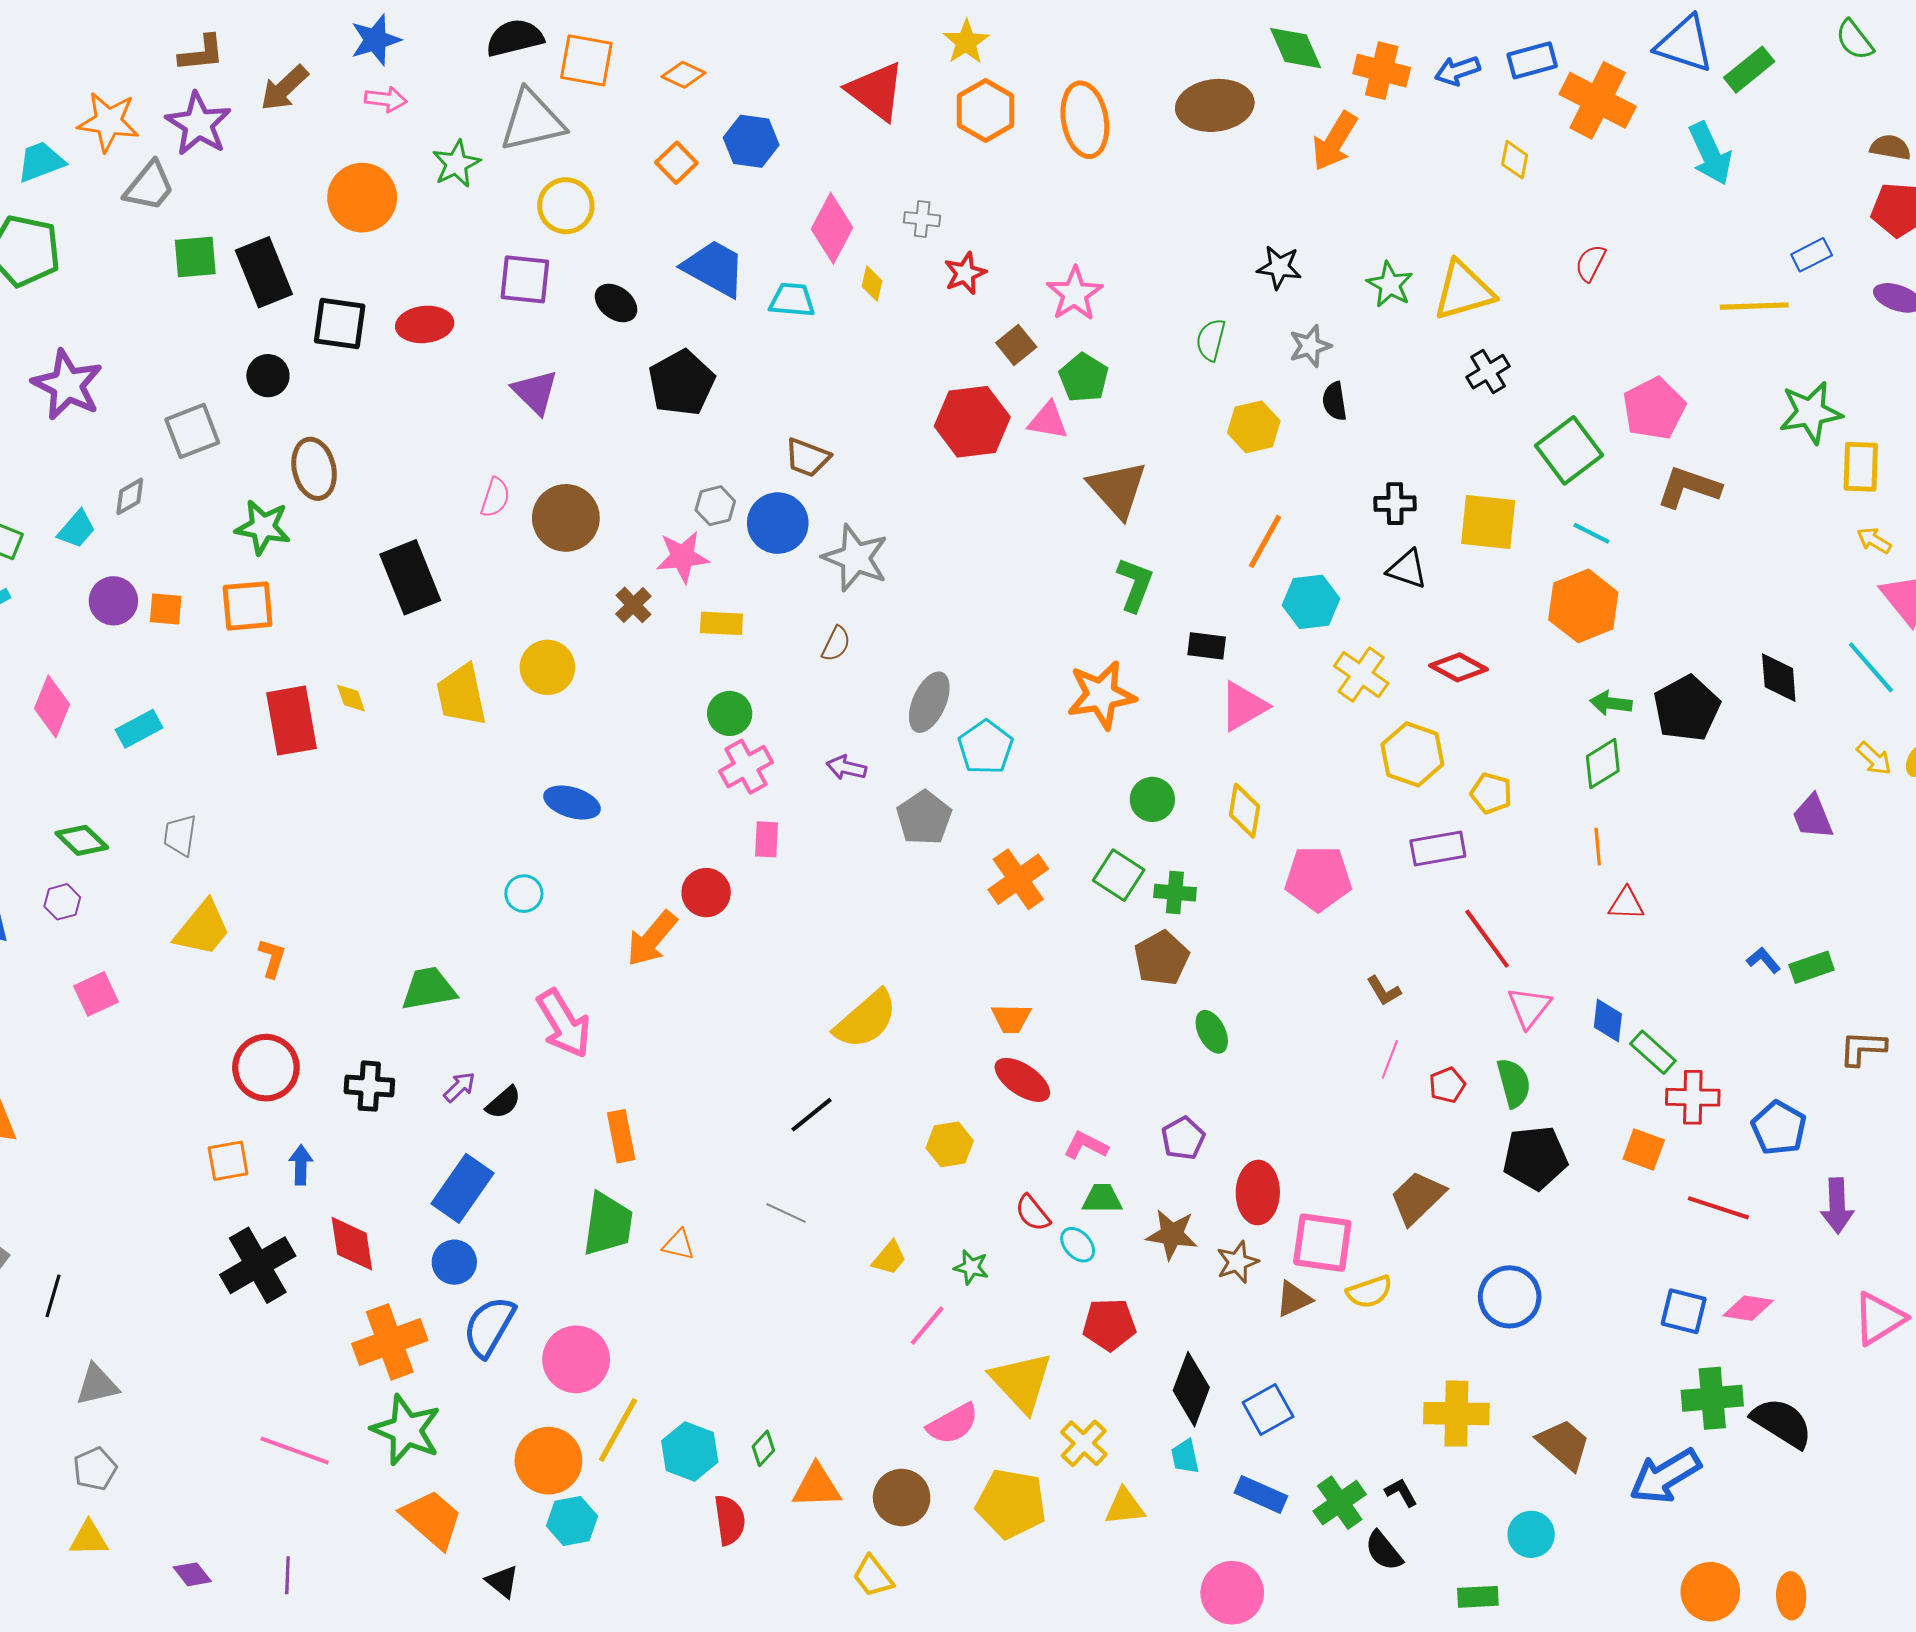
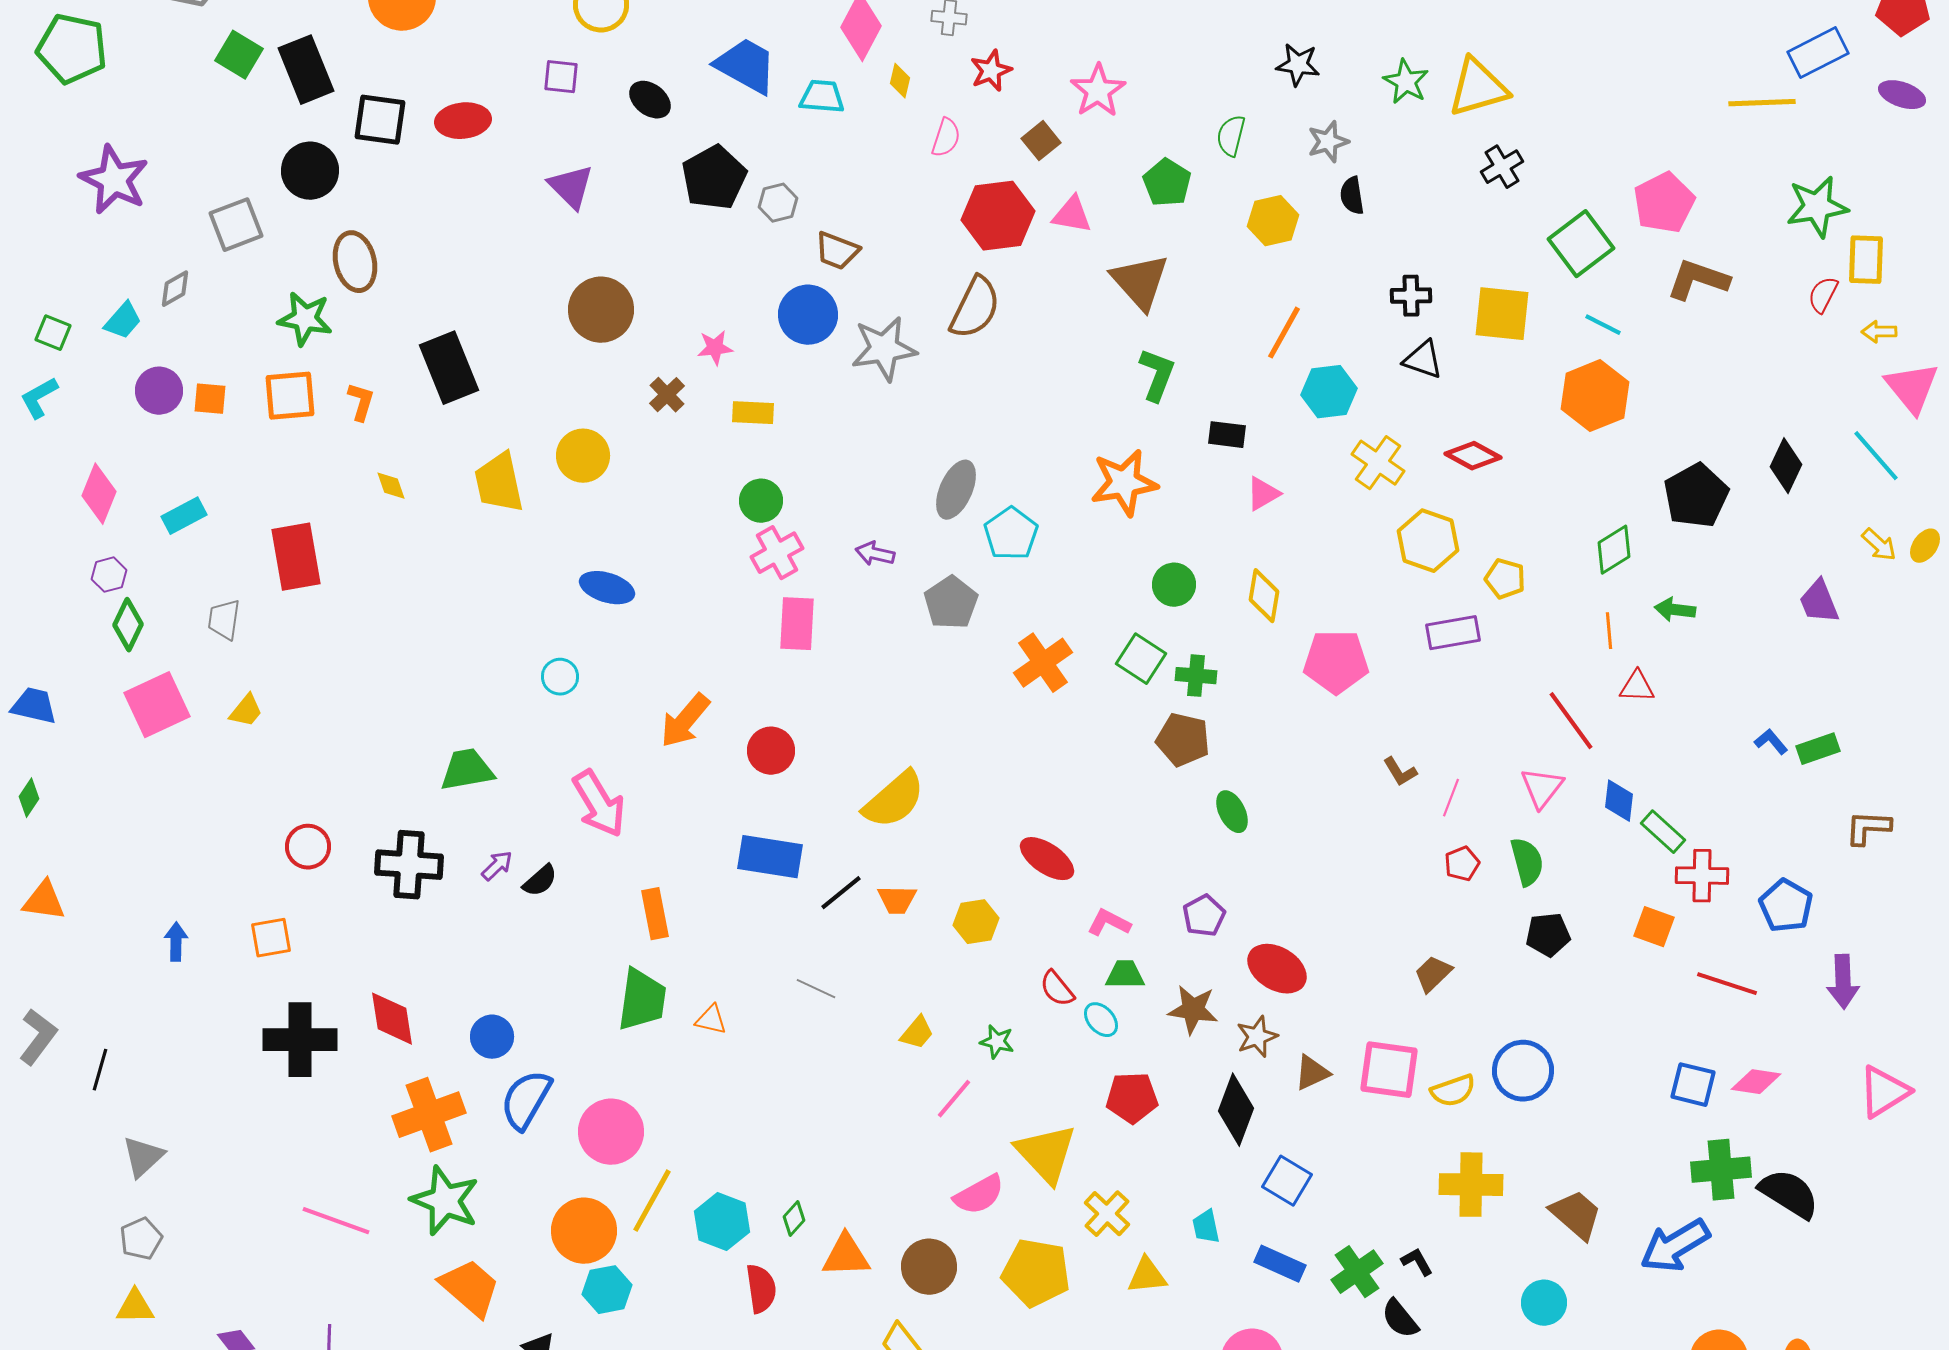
blue rectangle: (1812, 255) -> (1818, 53), size x1.5
green square: (195, 257) -> (239, 55), turned 36
red semicircle: (1590, 263) -> (1823, 295), moved
purple square: (525, 279) -> (561, 77), size x0.7
black circle: (268, 376) -> (310, 171), size x1.4
green pentagon: (1084, 378) -> (1167, 183), moved
pink semicircle: (495, 497) -> (946, 138), moved
gray hexagon: (715, 506) -> (778, 203), moved
yellow arrow: (1874, 540) -> (1879, 332), turned -32
pink star: (683, 557) -> (715, 348), size x0.7
gray star: (856, 558) -> (884, 349), turned -30
brown semicircle: (836, 644) -> (975, 308), moved, size x1.8
black diamond: (1779, 678) -> (1786, 466), turned 30
green arrow: (1611, 703) -> (1675, 610), moved
pink triangle: (1243, 706) -> (1263, 494), size x0.7
red rectangle: (292, 721) -> (296, 557), moved
pink rectangle: (766, 839) -> (797, 624), size x1.5
green diamond: (82, 840) -> (128, 625), turned 72
red circle: (706, 893) -> (771, 751), moved
purple hexagon: (62, 902) -> (109, 575), moved
yellow trapezoid: (202, 928) -> (246, 711), size x0.6
red line: (1487, 939) -> (1571, 721), moved
orange L-shape: (272, 958) -> (361, 402), moved
brown pentagon: (1162, 958) -> (1183, 740), turned -30
pink square: (96, 994) -> (157, 705), moved, size x1.5
orange trapezoid: (1011, 1018) -> (897, 900), moved
pink line: (1390, 1059) -> (1451, 798), moved
red circle: (266, 1068) -> (308, 847), size x0.7
black cross: (369, 1086) -> (409, 865), size x1.4
black pentagon: (1535, 1158) -> (1548, 935), size x0.7
blue arrow: (301, 1165) -> (176, 942), moved
blue rectangle: (462, 1188) -> (770, 857), moved, turned 64
red ellipse: (1258, 1192) -> (1277, 969), turned -60
brown trapezoid: (1417, 1198) -> (1433, 974), size x0.7
pink square: (1322, 1243) -> (1389, 1070), moved
black cross: (258, 1265) -> (300, 1040), turned 30
yellow semicircle: (1369, 1292) -> (1453, 1091), moved
gray triangle: (97, 1385) -> (143, 1157), turned -30
black diamond: (1191, 1389) -> (1236, 1110), moved
blue square: (1268, 1409) -> (1287, 1181), turned -30

